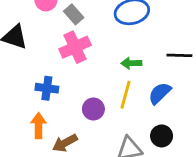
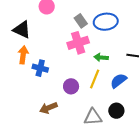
gray rectangle: (74, 14) -> (81, 21), moved
pink cross: (75, 47) -> (78, 43), moved
orange arrow: (39, 126) -> (23, 55), moved

